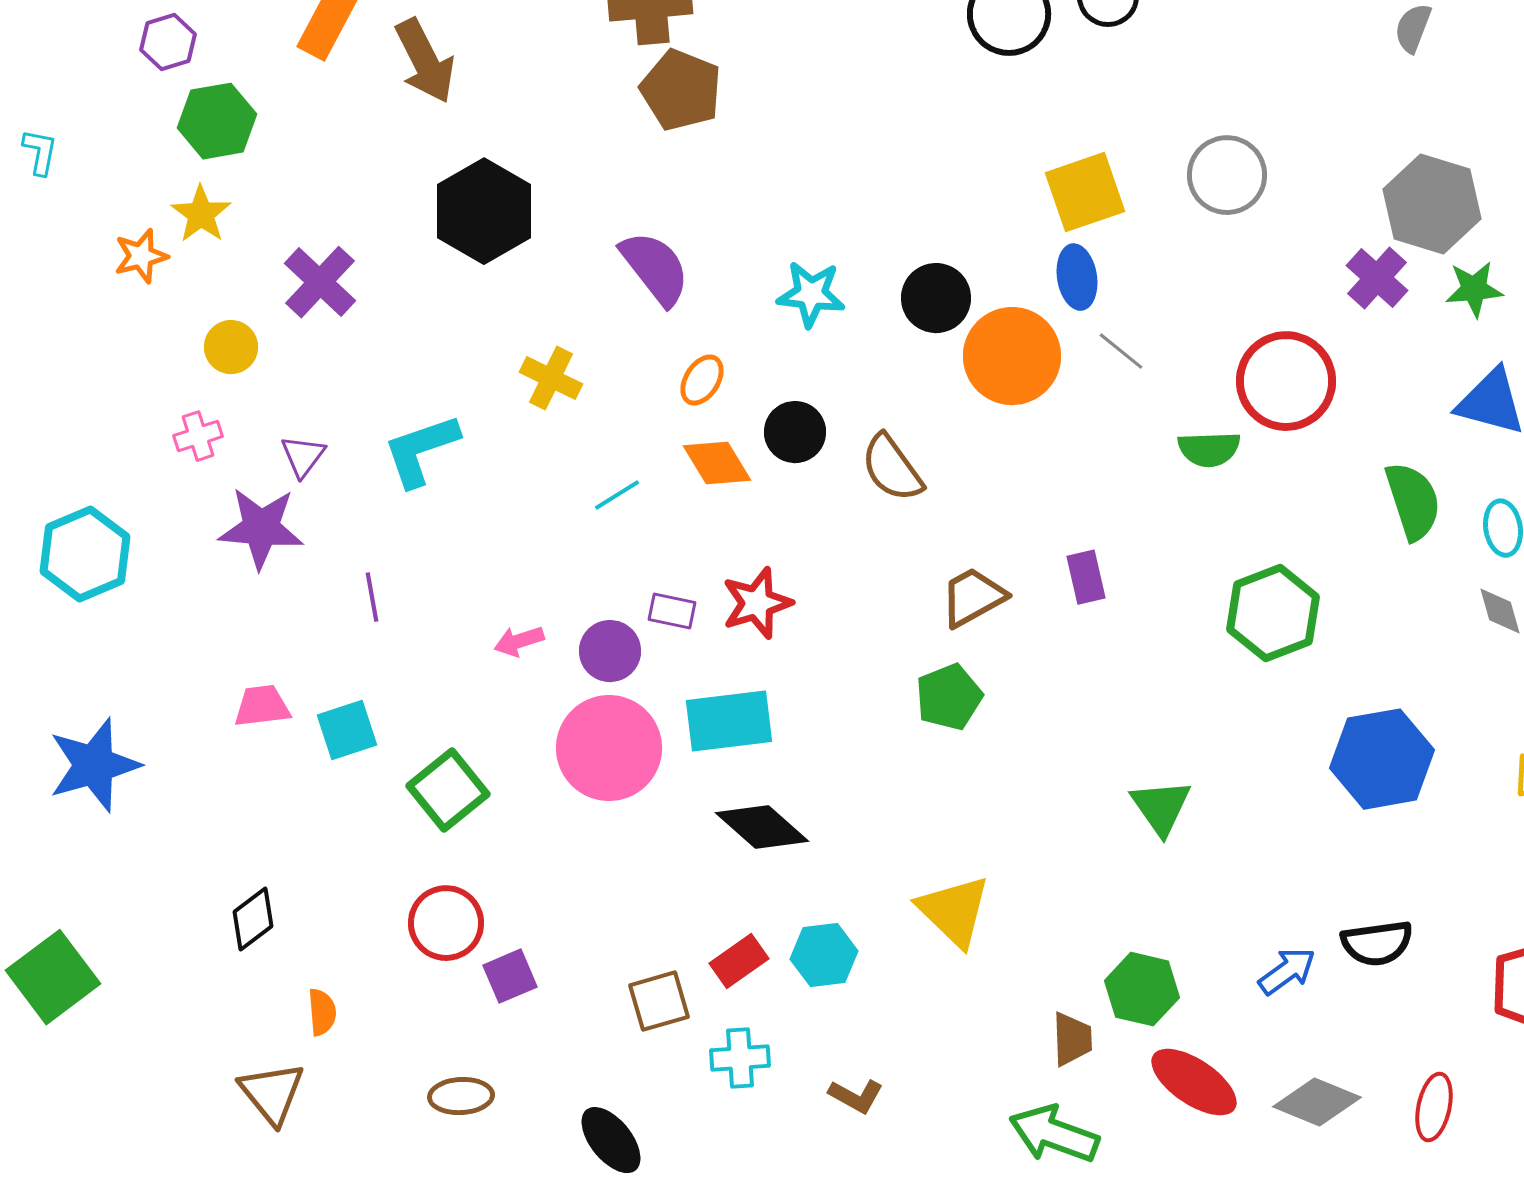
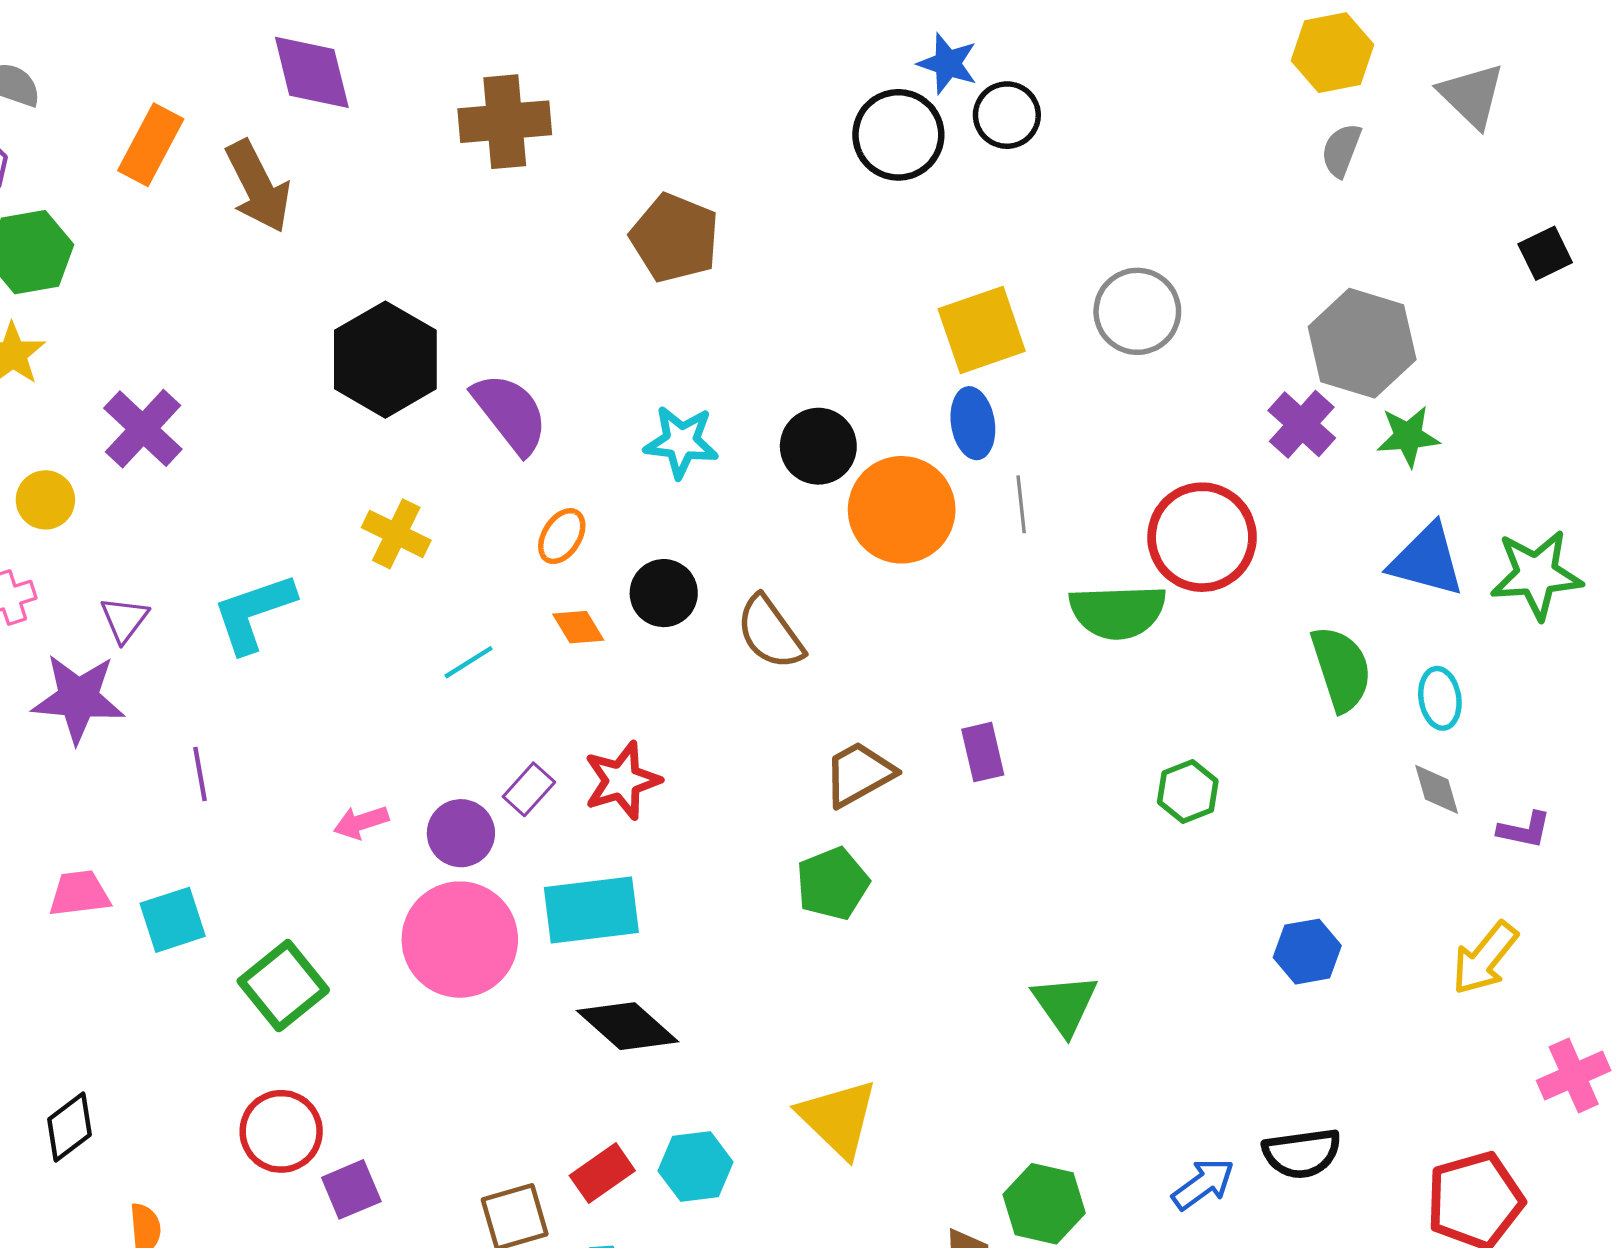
brown pentagon: (681, 90) -> (675, 238), moved
black hexagon: (484, 211) -> (385, 360), moved
gray line: (1121, 351) -> (1021, 504), turned 45
green semicircle: (1209, 449) -> (1118, 612), size x1.4
orange diamond: (717, 463) -> (578, 627), size x0.7
purple rectangle: (672, 611) -> (529, 789), turned -60
green hexagon: (1273, 613) -> (1188, 792), size x0.6
blue hexagon: (1382, 759) -> (1307, 952), size x0.6

